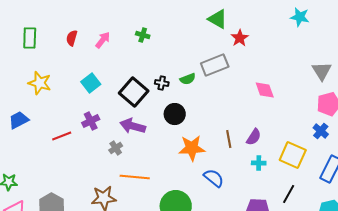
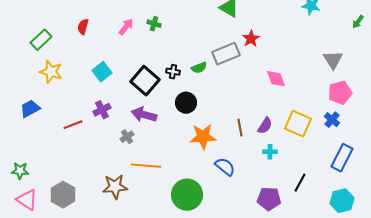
green rectangle: (30, 38) -> (41, 40), moved, turned 45
red star: (240, 38) -> (251, 39), moved
pink arrow: (103, 40) -> (126, 27), moved
yellow square: (293, 155) -> (298, 124), moved

